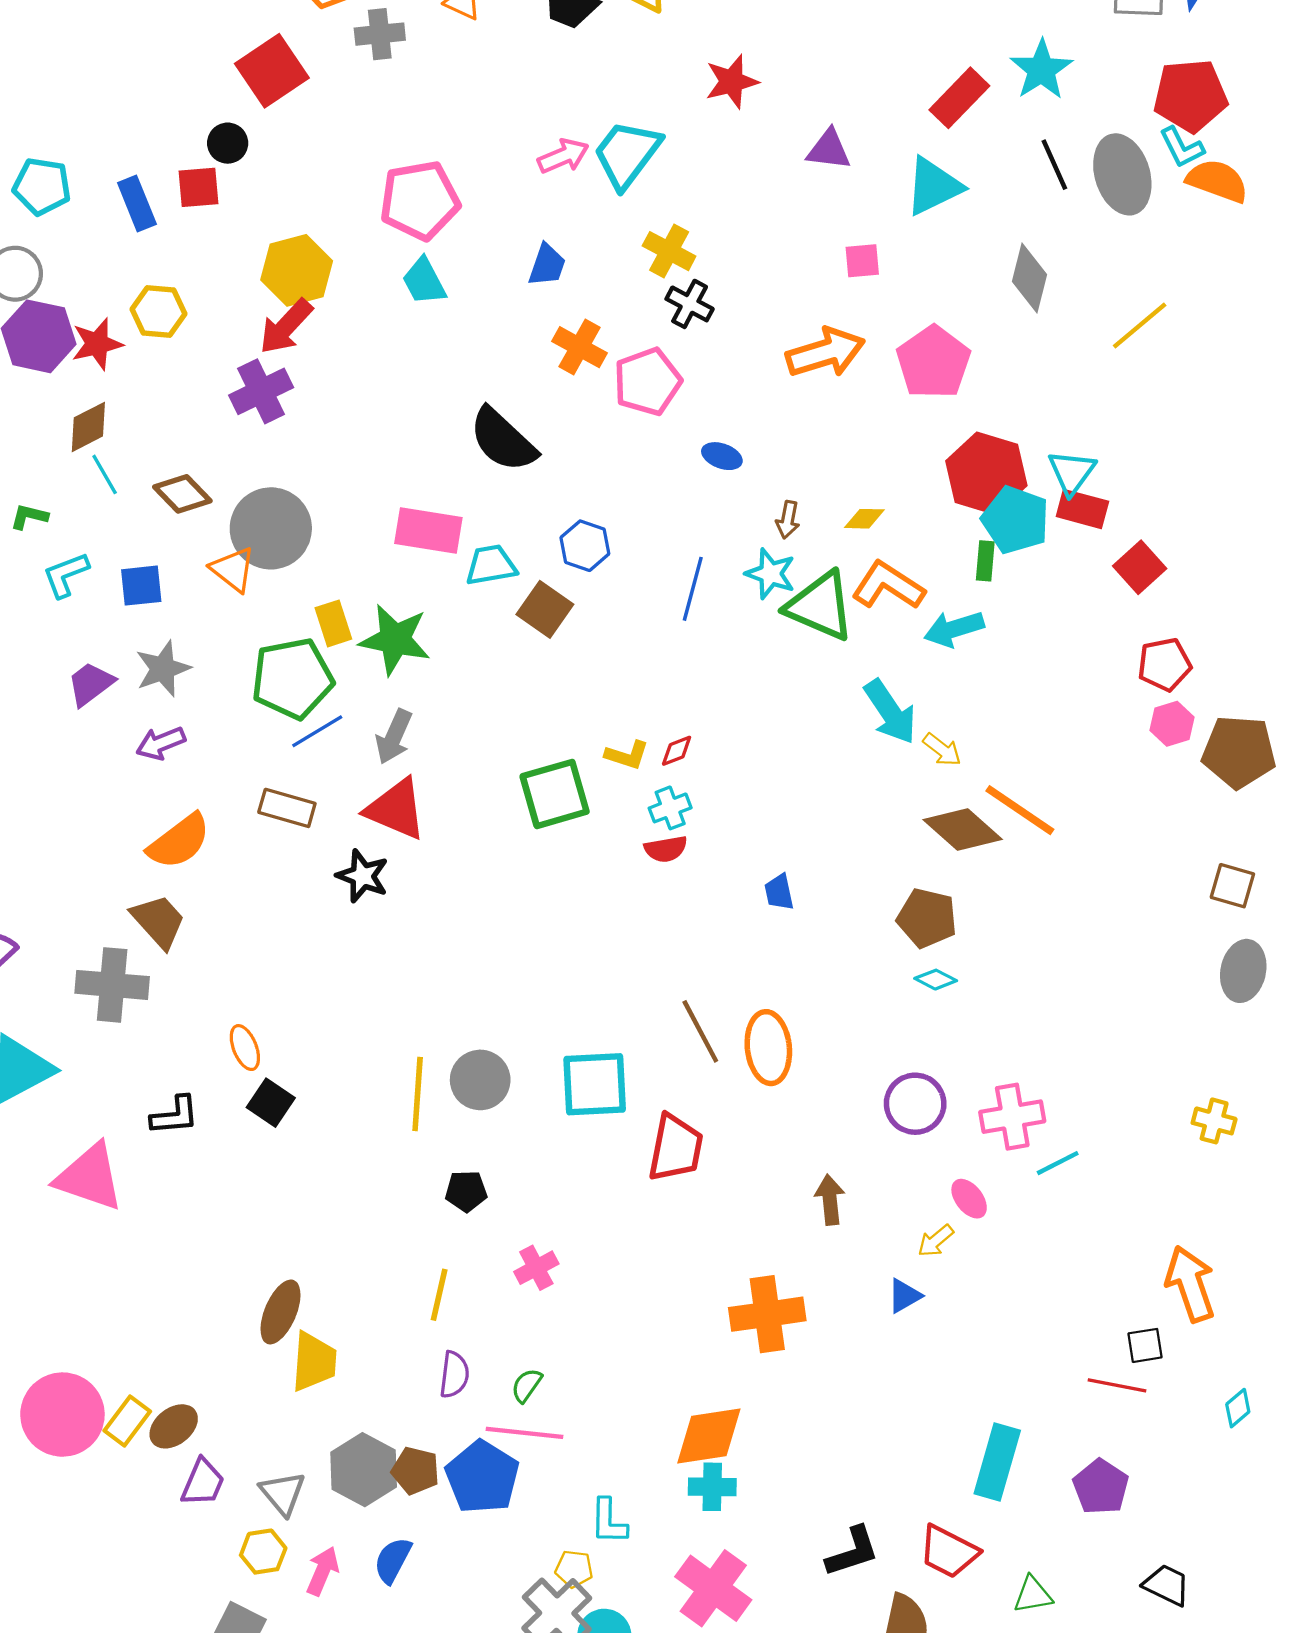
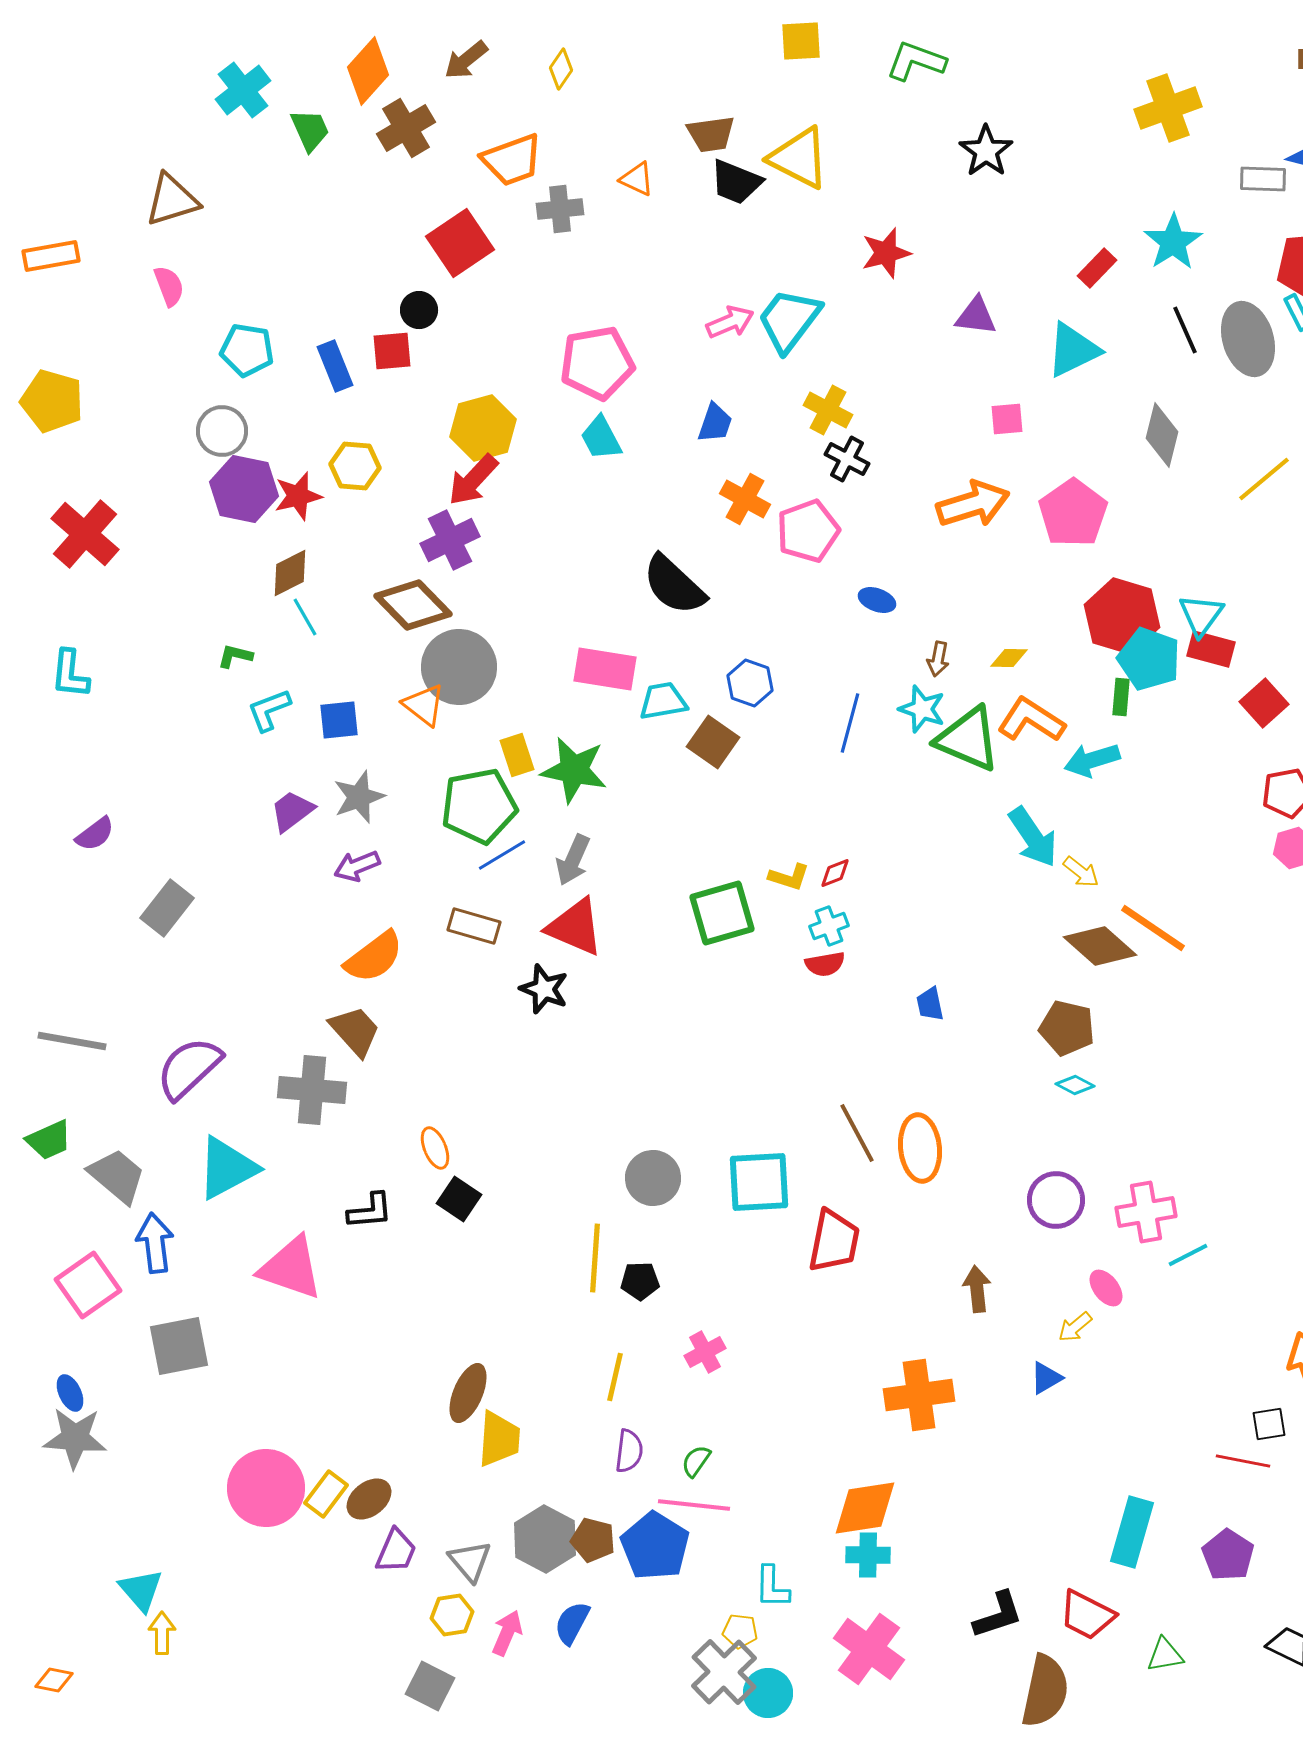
red rectangle: (959, 98) -> (1097, 268), size x0.7
brown diamond: (182, 494) -> (413, 605), moved, size x1.4
yellow line: (418, 1094) -> (595, 1258), moved

